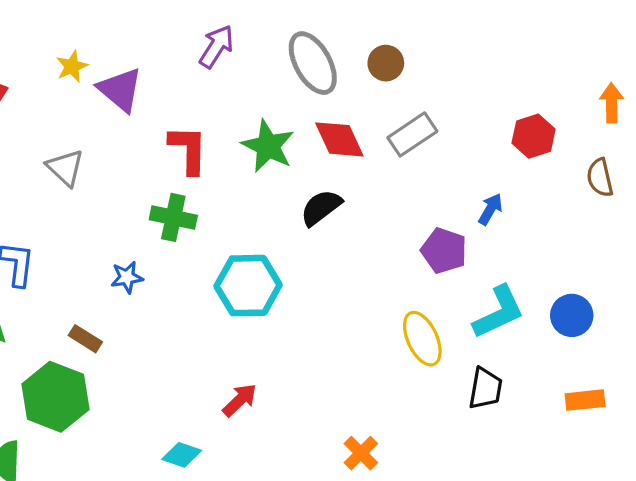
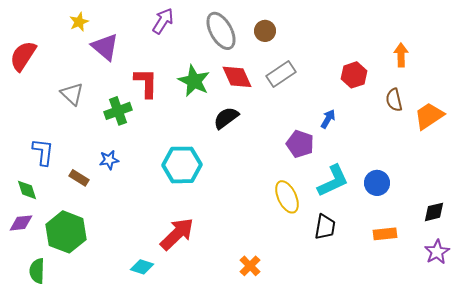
yellow star: (72, 66) -> (79, 22), moved
green cross: (173, 217) -> (118, 111), moved, turned -32
brown rectangle: (85, 339) -> (79, 178), moved
red arrow: (240, 400) -> (177, 234), size x1.6

